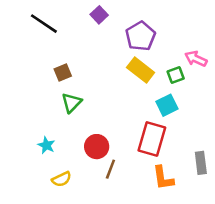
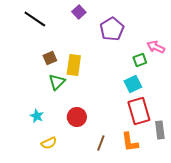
yellow rectangle: (141, 70) -> (74, 65), moved, turned 60
red rectangle: (152, 139) -> (139, 111), moved, turned -32
brown line: (110, 169) -> (101, 143), moved

